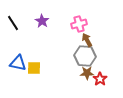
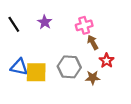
gray hexagon: (85, 56) -> (69, 67), moved
yellow square: (34, 68) -> (36, 72), size x1.5
red star: (100, 79) -> (107, 61), moved

